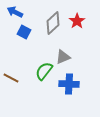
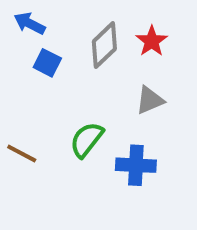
gray triangle: (63, 57) -> (150, 100), moved

